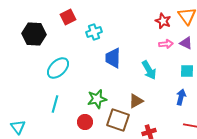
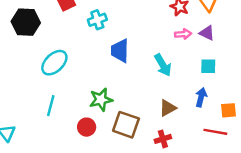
brown triangle: (136, 101) -> (168, 108), moved

